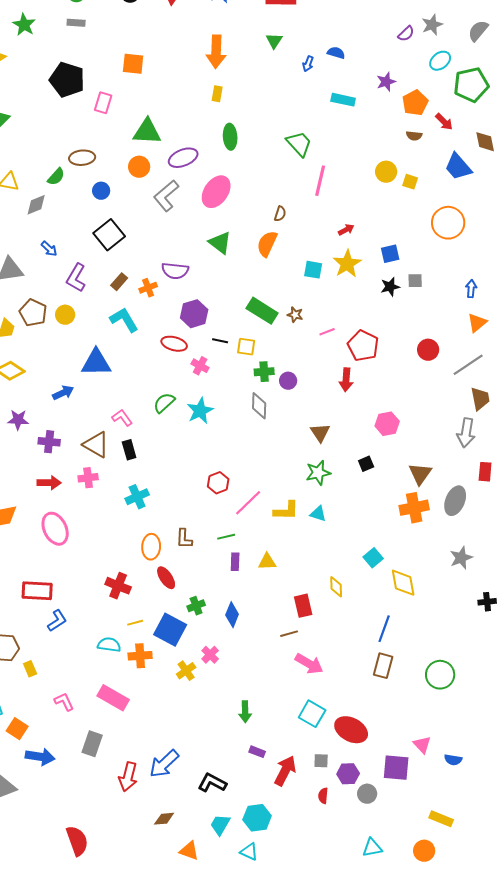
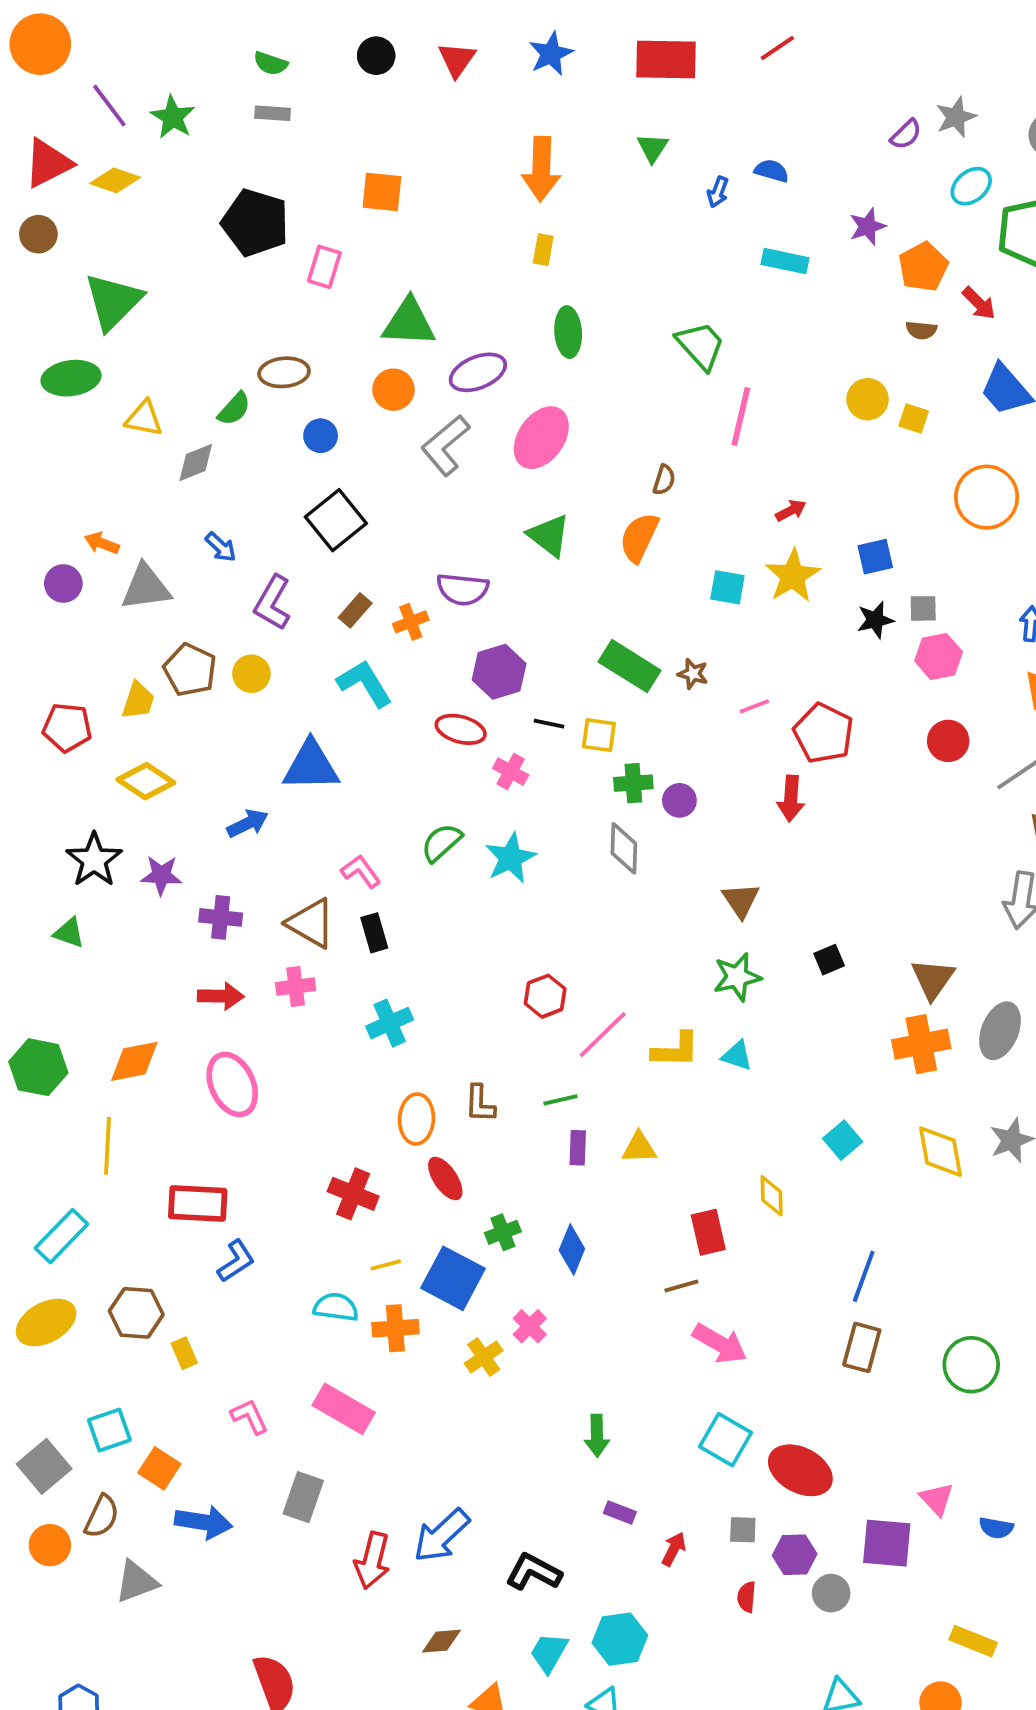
pink hexagon: (387, 424) -> (939, 656), moved
yellow diamond: (403, 583) -> (940, 1152), moved
red arrow: (285, 771) -> (674, 1549), size x0.6

